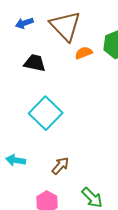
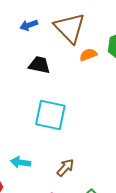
cyan square: (46, 113) -> (50, 115), turned -32

